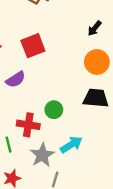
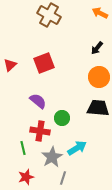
purple semicircle: (15, 79) -> (38, 101), moved, turned -108

